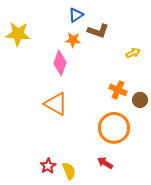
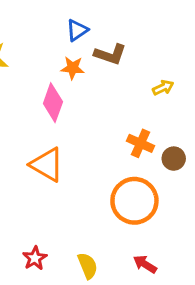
red arrow: (105, 163) -> (145, 264), moved
yellow semicircle: (69, 171) -> (88, 266), moved

